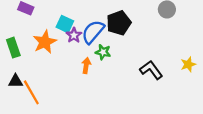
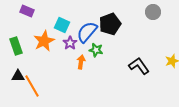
purple star: (74, 35) -> (70, 43), moved

